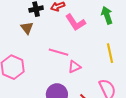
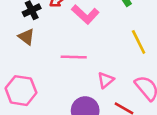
pink triangle: (74, 67) -> (106, 80), moved

